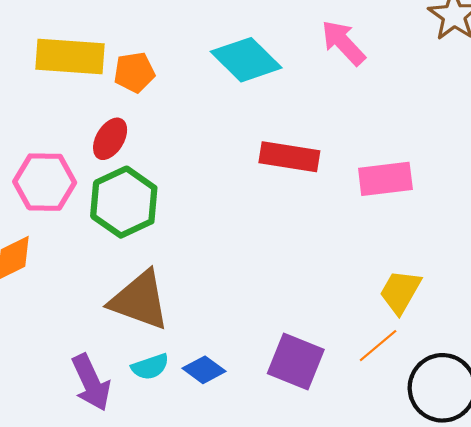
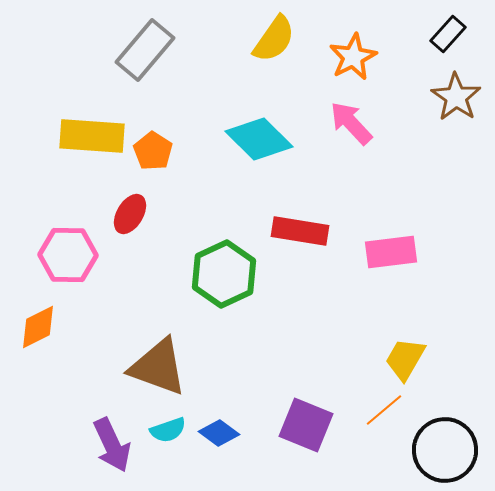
orange pentagon: (134, 72) -> (153, 151), turned -30
green hexagon: (124, 202) -> (224, 274), moved

